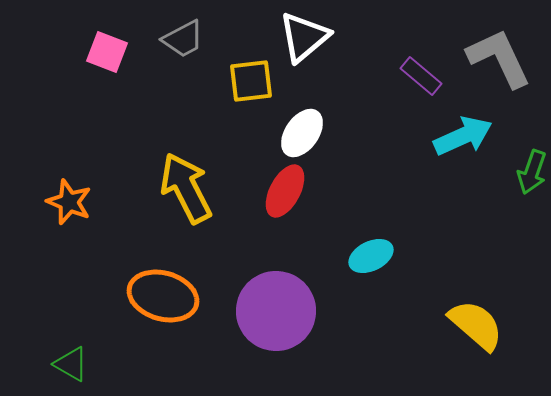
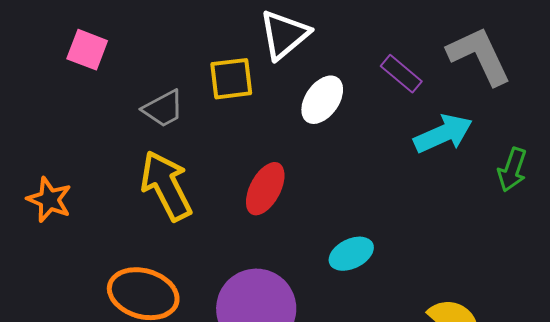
gray trapezoid: (183, 39) -> (163, 109), moved
white ellipse: (302, 133) -> (322, 100), moved

